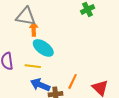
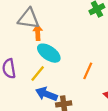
yellow line: (33, 66) -> (38, 74), turned -56
orange line: (73, 81) -> (88, 71), moved

